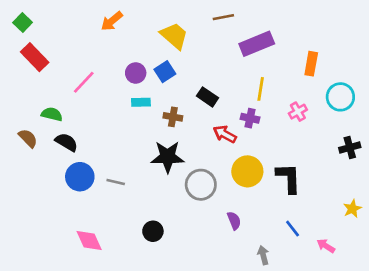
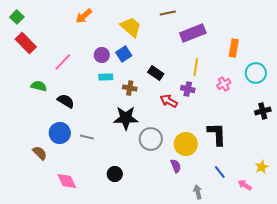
brown semicircle: (28, 138) -> (40, 153), moved
black semicircle: (66, 142) -> (66, 101), moved
yellow circle: (247, 171) -> (186, 144), moved
yellow star: (352, 209) -> (262, 167), moved

